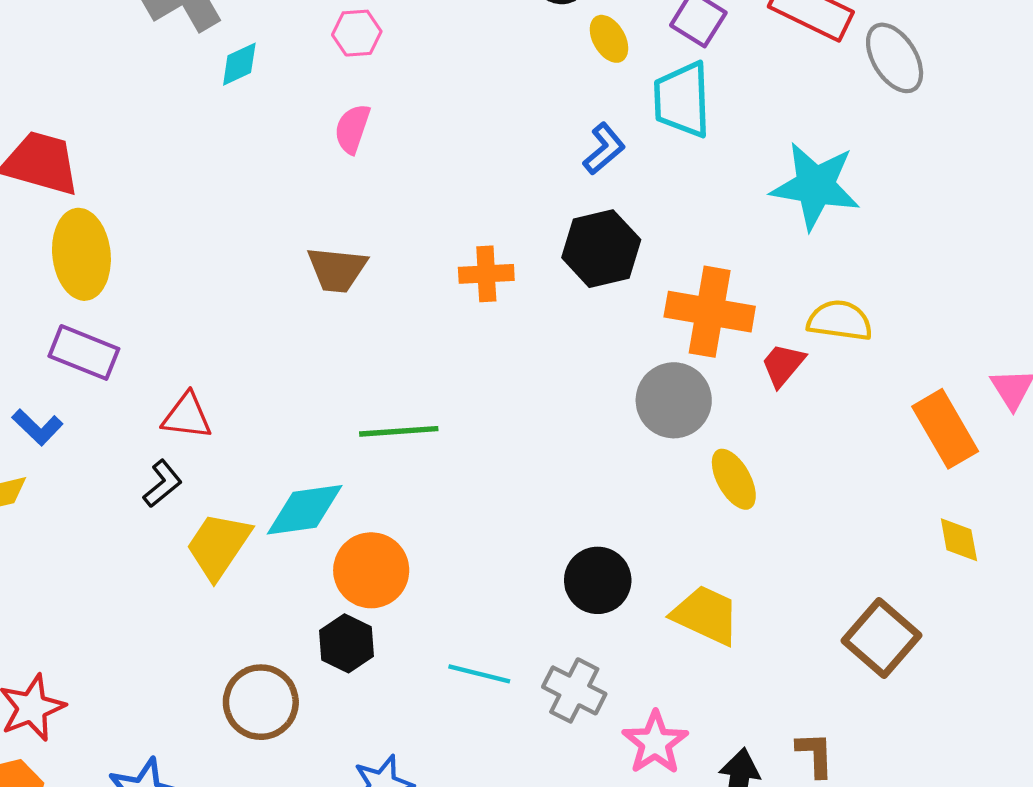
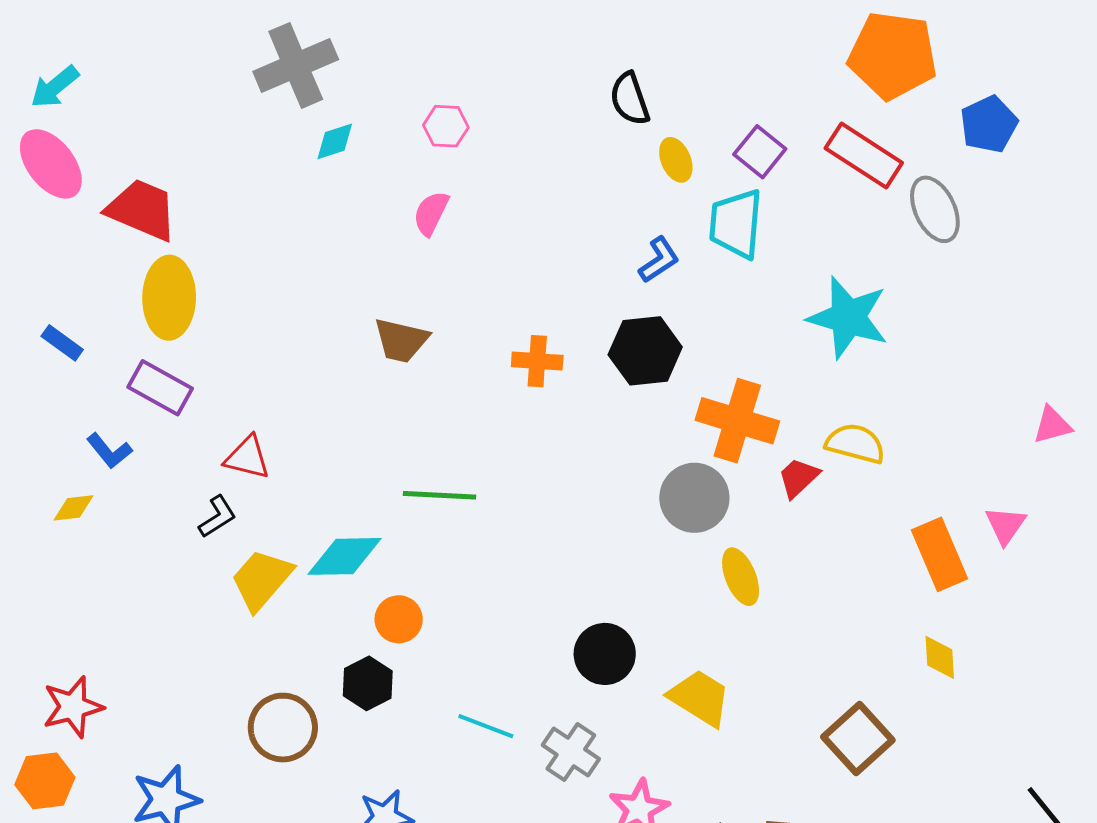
orange circle: (371, 570) -> (399, 619), size x0.7

